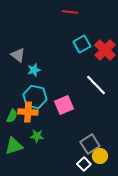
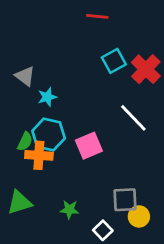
green semicircle: (12, 116) -> (25, 141), moved
green star: (37, 136) -> (69, 210), moved
gray square: (90, 144) -> (125, 200), turned 30
white square: (84, 164) -> (103, 230), moved

